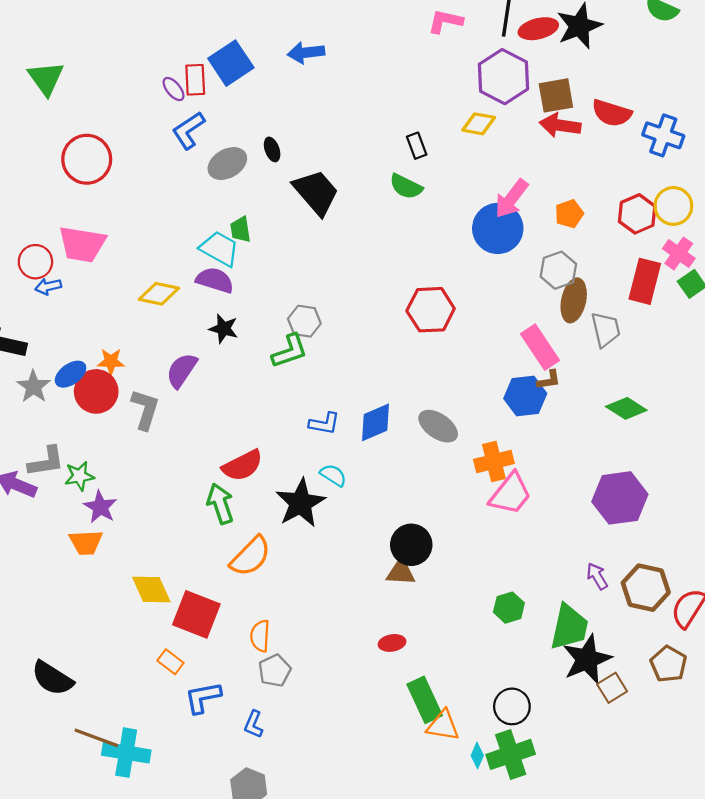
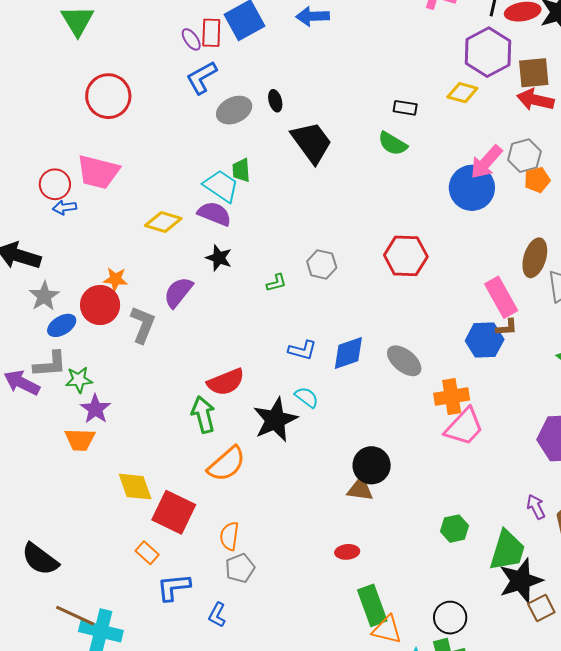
black rectangle: (417, 146) -> (405, 108), turned -65
gray hexagon: (558, 270) -> (524, 156), moved
gray hexagon: (304, 321) -> (322, 264), moved
green L-shape: (290, 351) -> (276, 283), size x0.6
blue ellipse: (71, 374) -> (62, 325), moved

